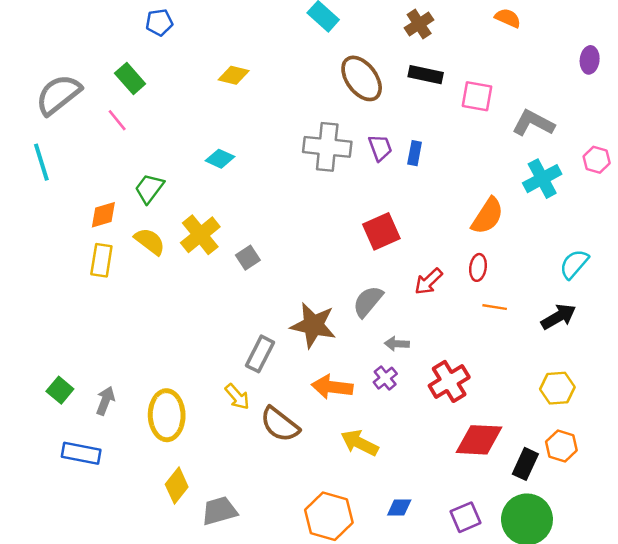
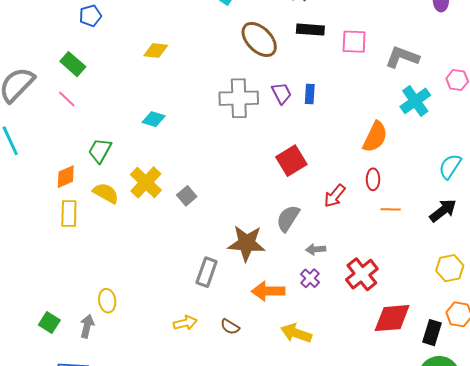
yellow arrow: (237, 397) -> (185, 323), moved, turned -55
yellow ellipse: (167, 415) -> (107, 301), moved, size x0.6
brown semicircle: (280, 424) -> (230, 327), size x0.6

